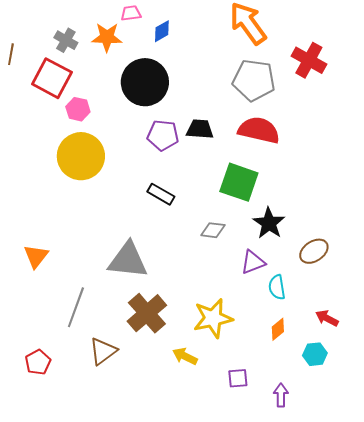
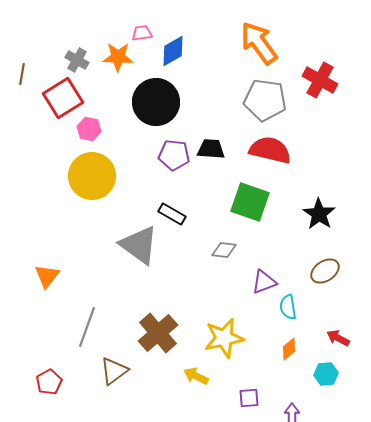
blue diamond: (162, 31) -> (173, 51), size x1.4
red square: (52, 78) -> (63, 98), turned 30
black star: (269, 223) -> (319, 214), moved
gray triangle: (128, 260) -> (139, 245), moved, turned 30

